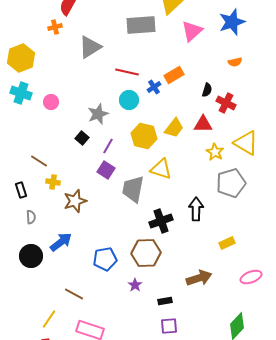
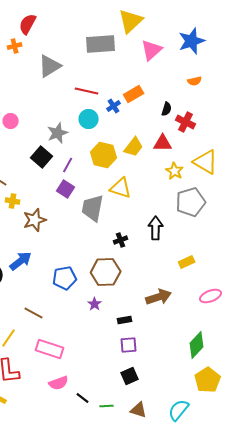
black square: (82, 138) -> (42, 157), size x1.5
black cross: (161, 221) -> (121, 240), size x0.6

